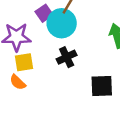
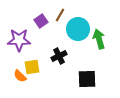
cyan circle: (62, 23) -> (78, 29), moved
yellow square: (24, 62) -> (32, 67), moved

